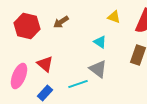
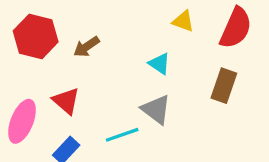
brown arrow: (61, 22) -> (86, 47), moved

